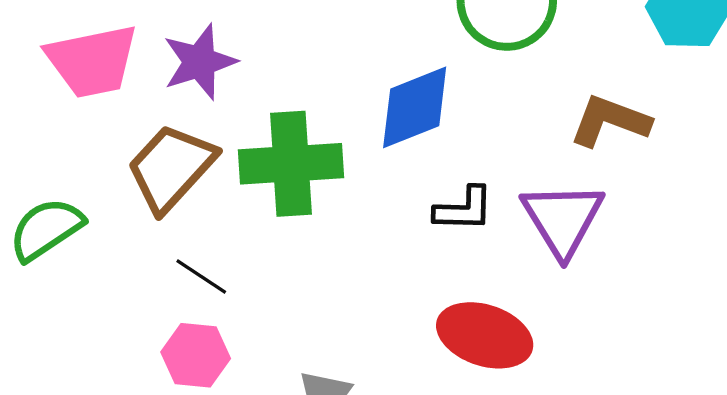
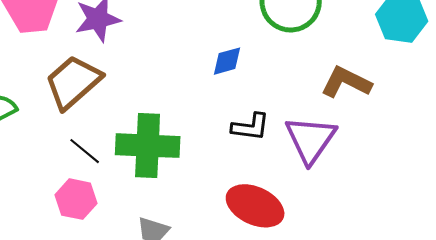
blue diamond: (415, 107) -> (227, 61), size x0.6
green cross: (291, 164) -> (148, 146), moved

